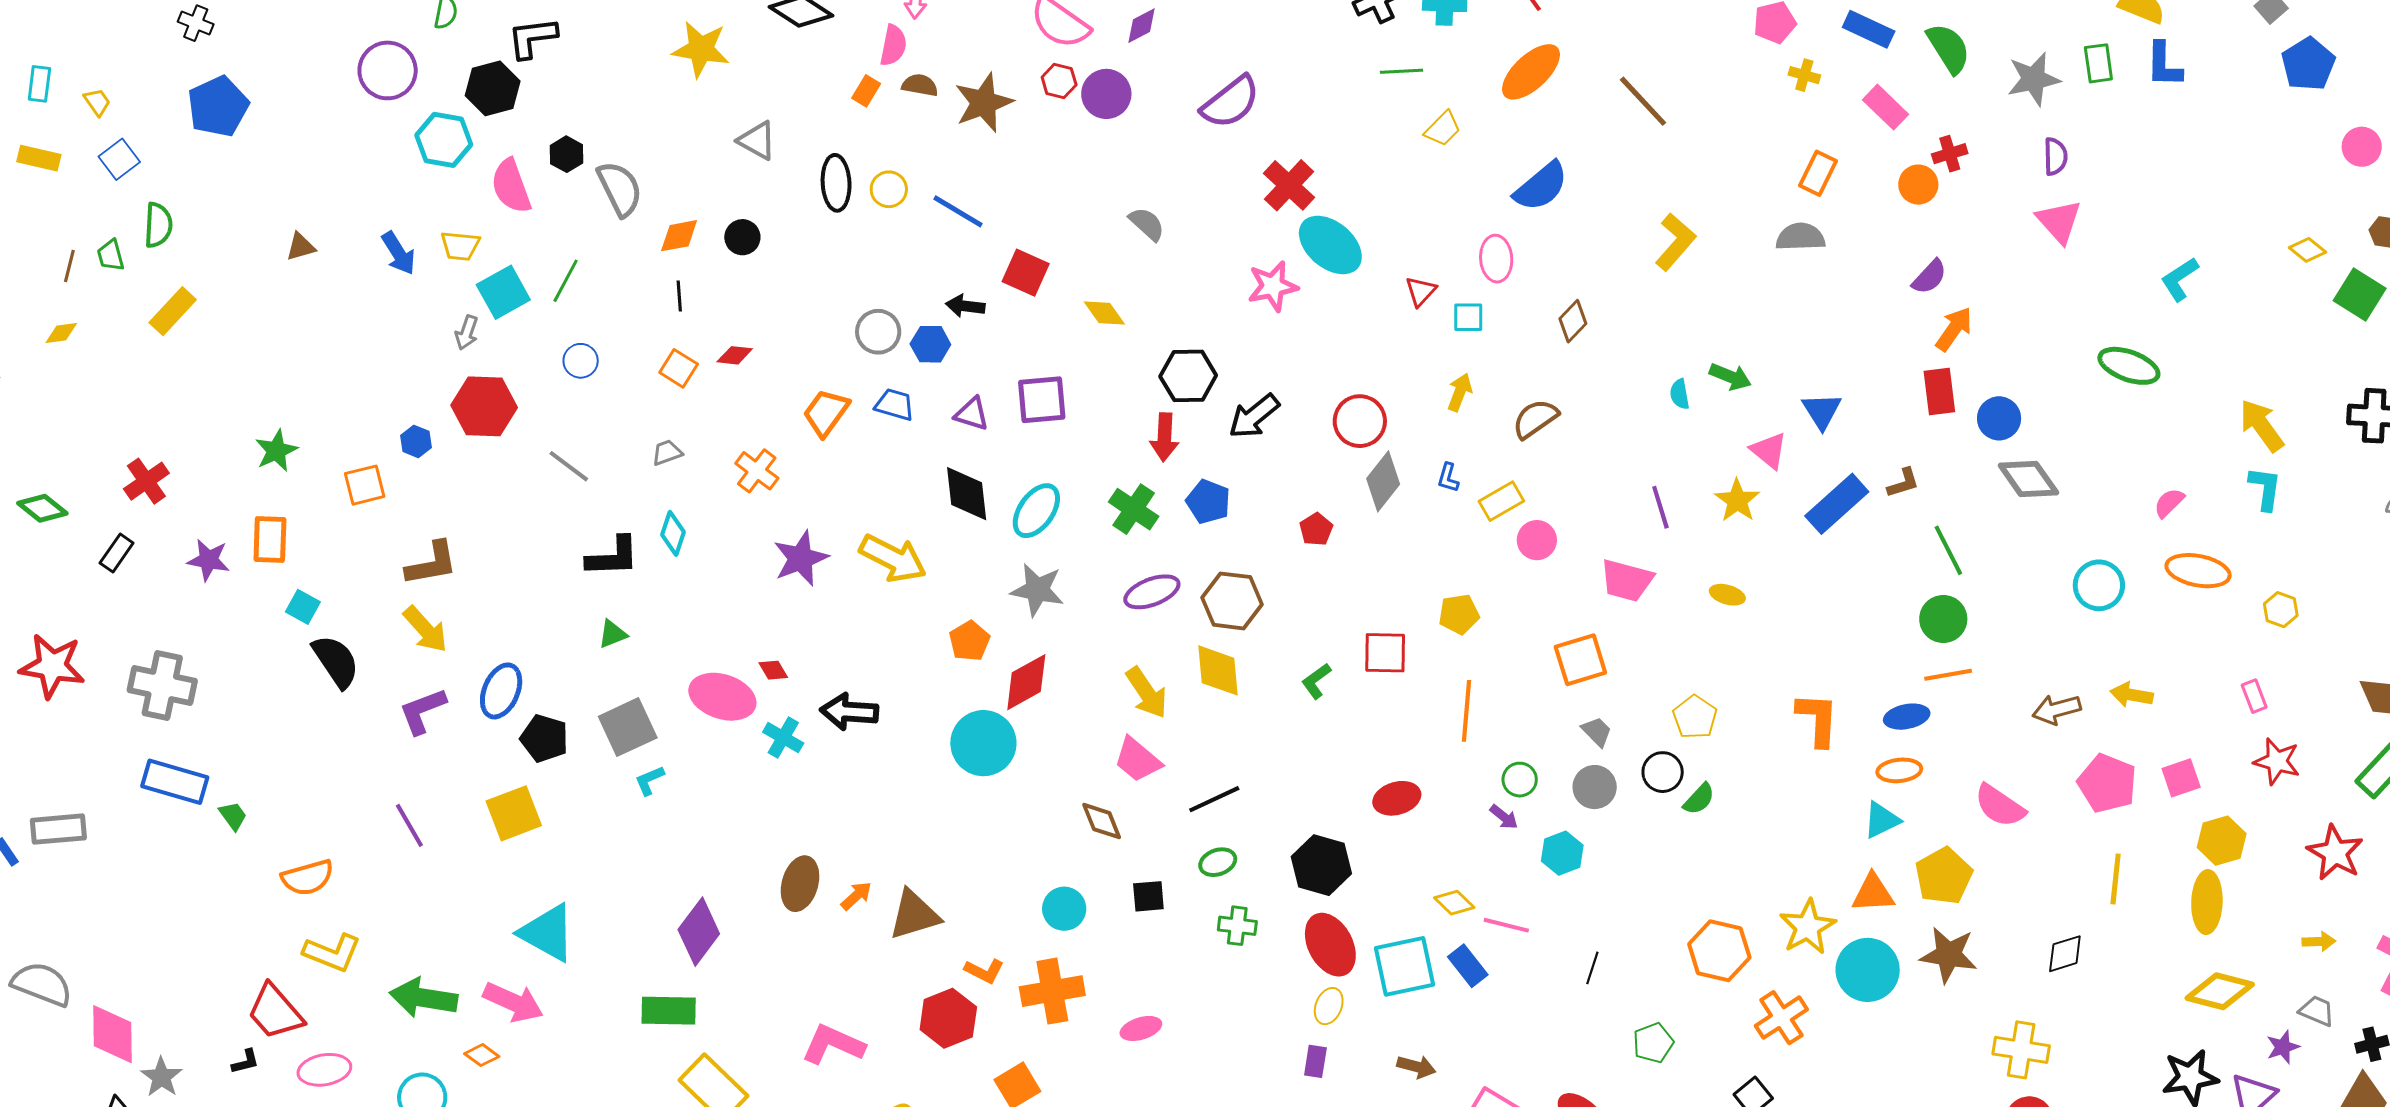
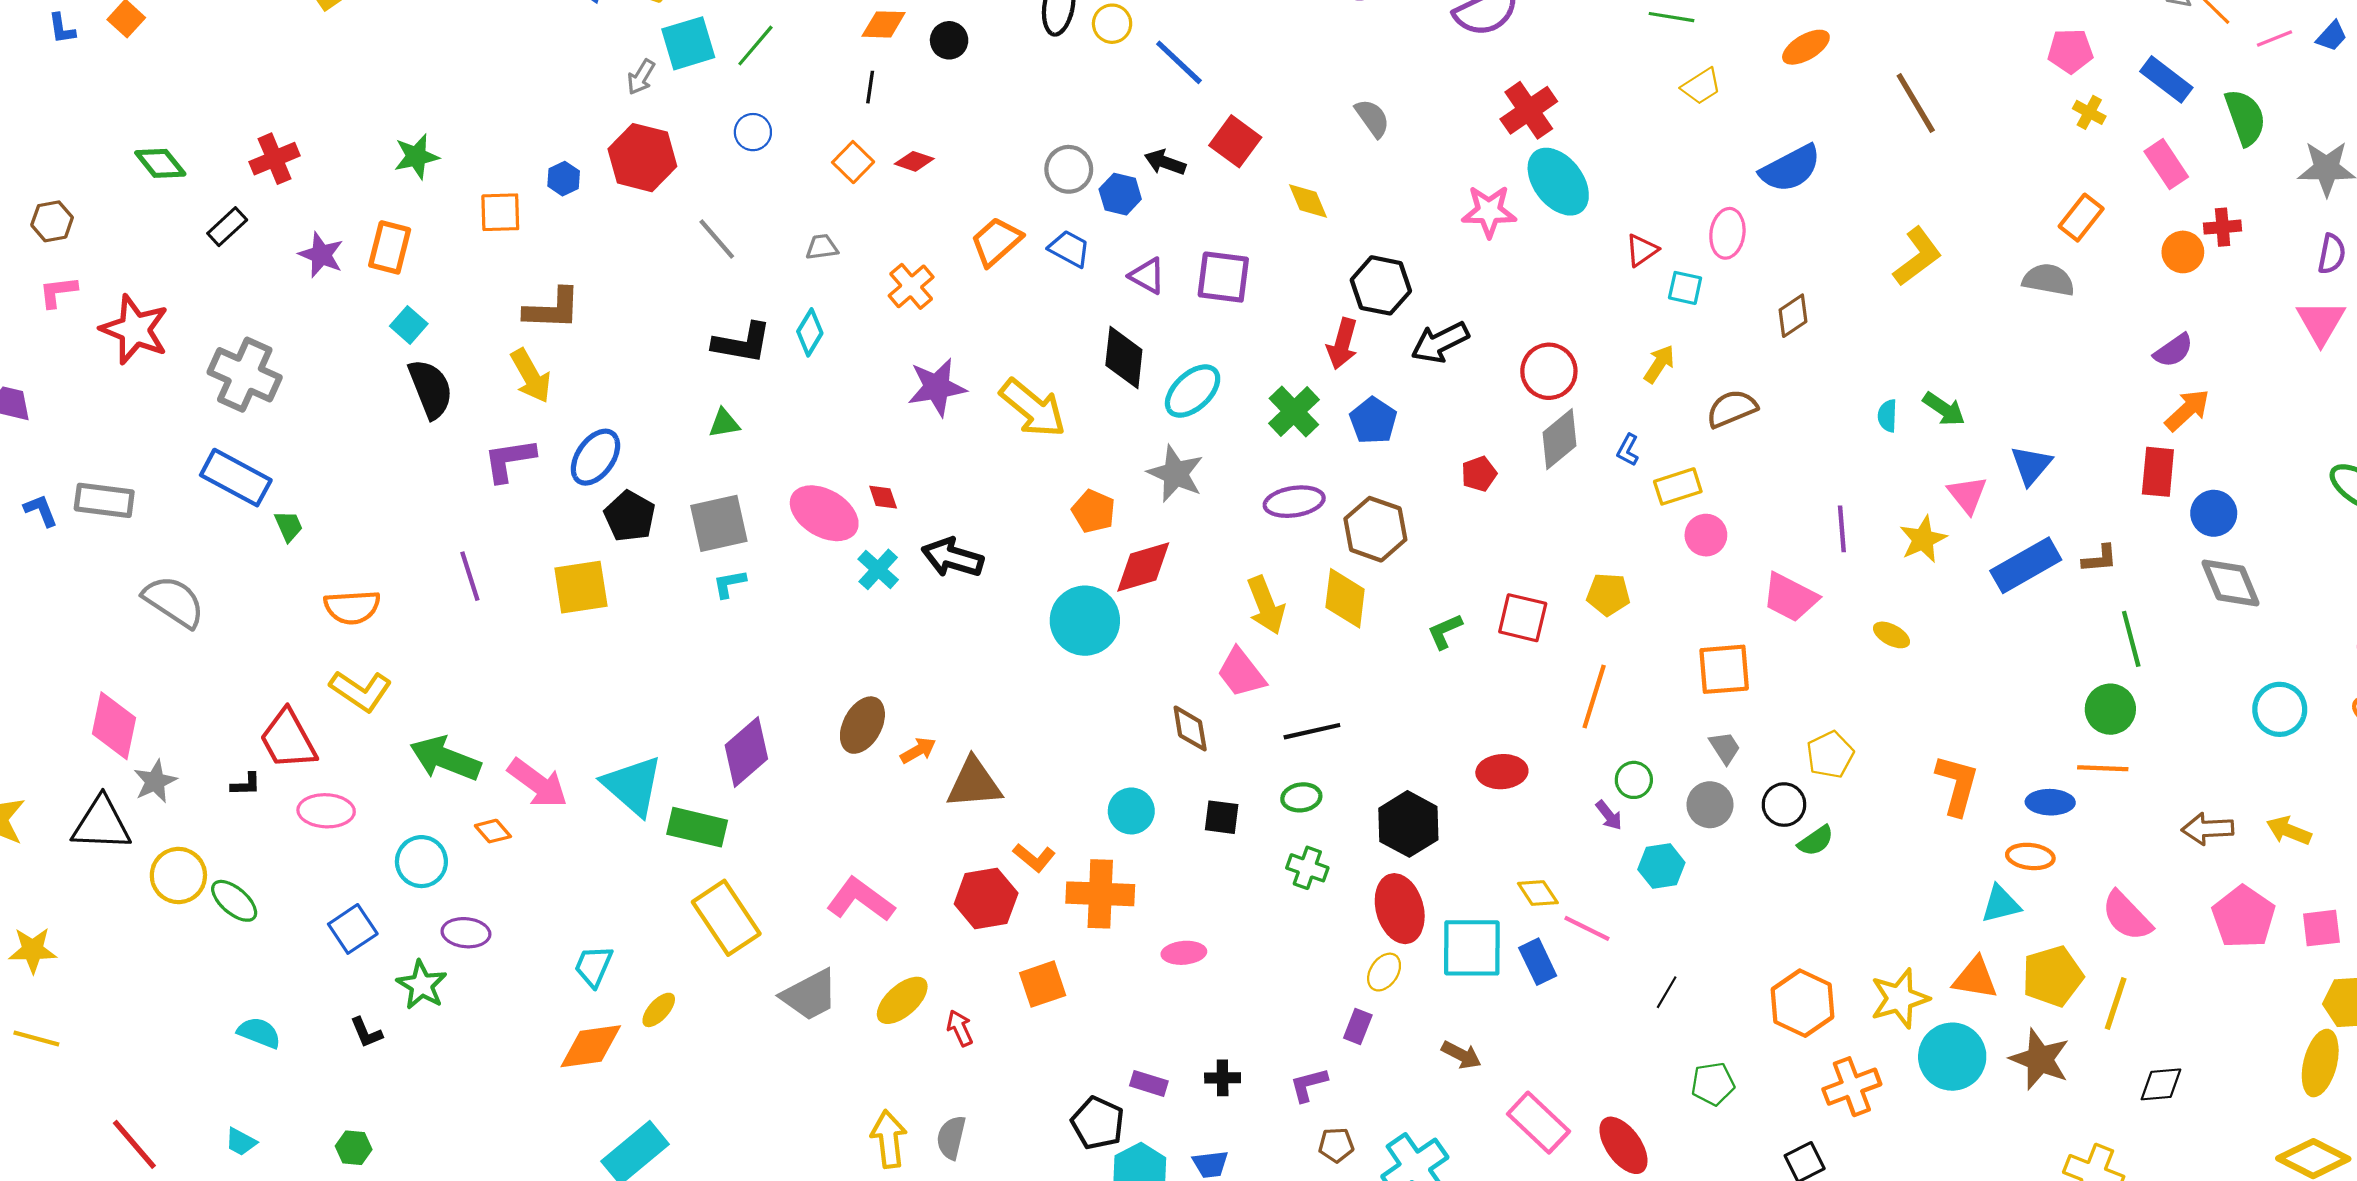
orange ellipse: (1531, 72) -> (1806, 47), size x0.7
orange pentagon: (969, 641) -> (1094, 511), turned -30
yellow line: (2116, 879) -> (2116, 1004), moved
cyan triangle: (547, 933) -> (633, 786), moved
gray semicircle: (42, 984) -> (174, 601), moved

